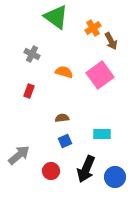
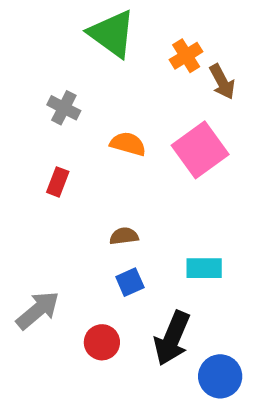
blue circle: (115, 177) -> (220, 376), moved

